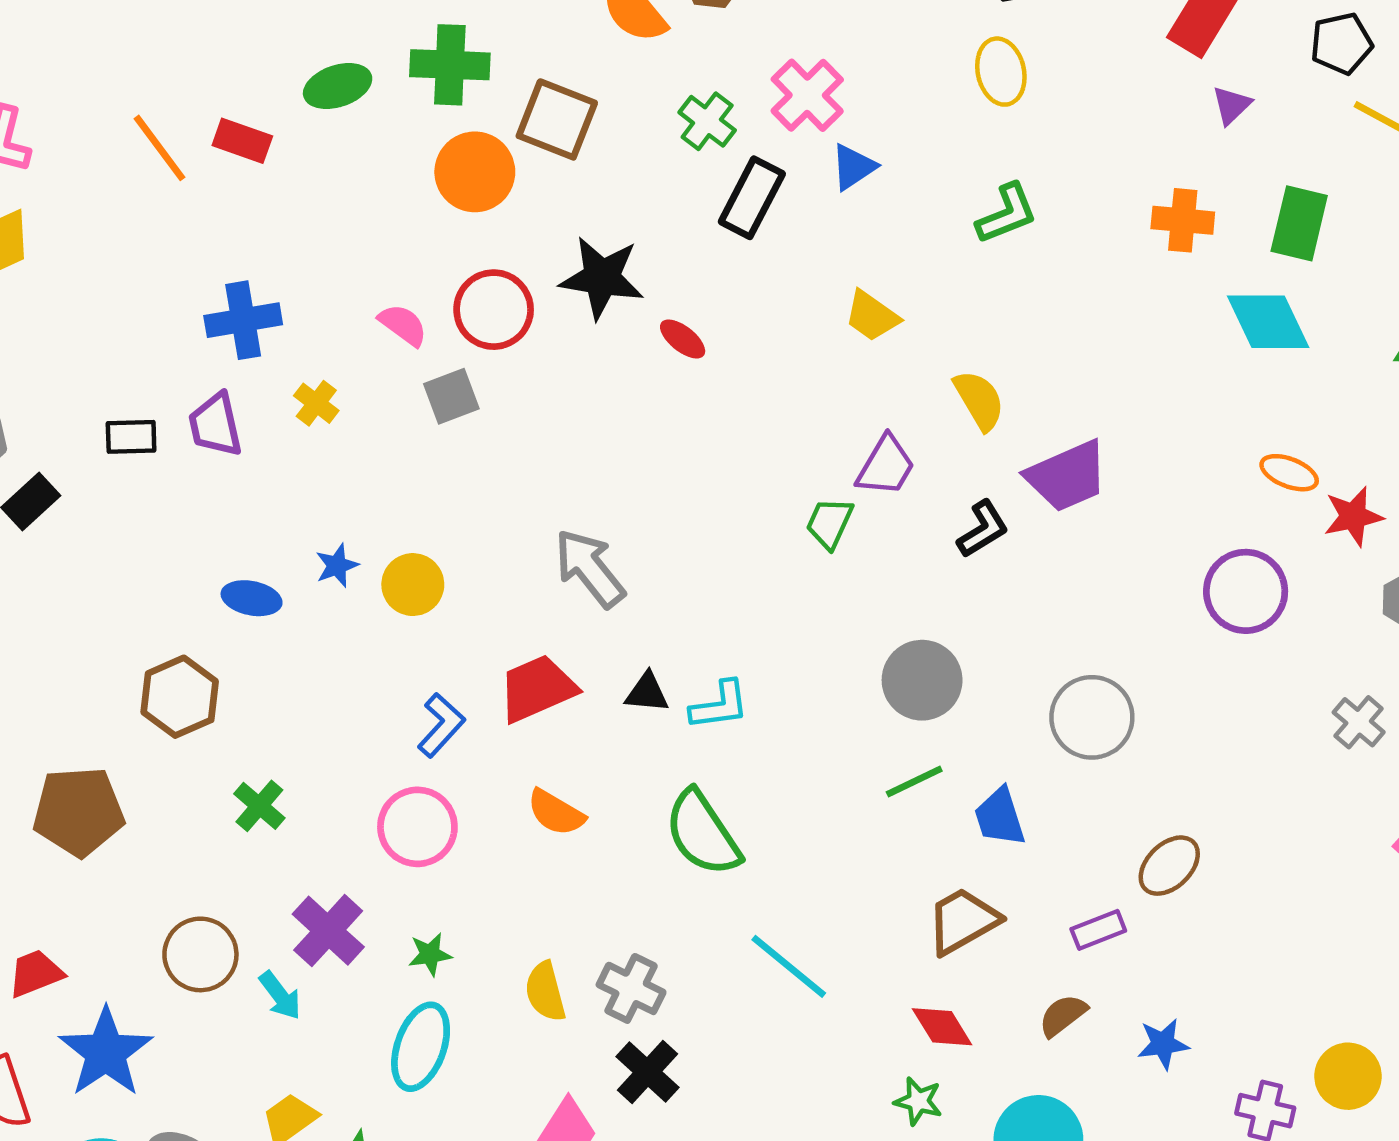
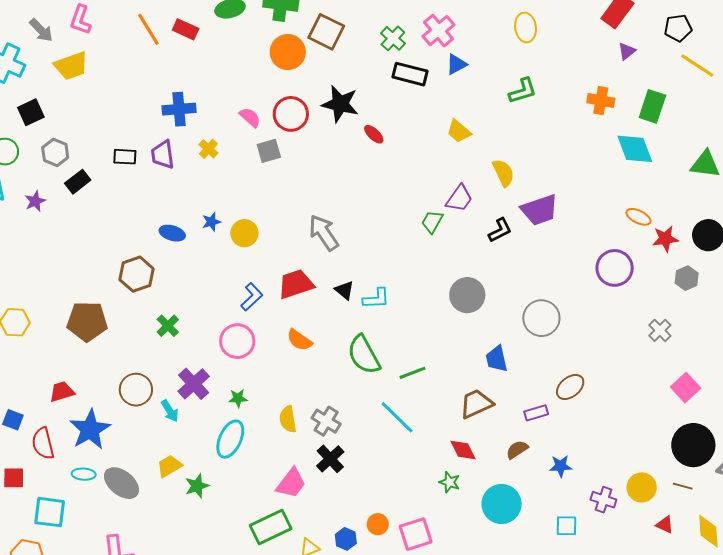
black rectangle: (752, 198) -> (410, 74), turned 72
black triangle: (647, 693) -> (344, 290), turned 30
green line: (914, 781) -> (412, 373), moved

